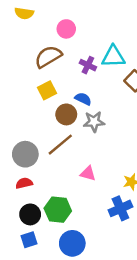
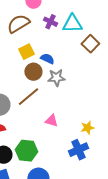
purple cross: (88, 65) -> (50, 22), moved
yellow square: (47, 90) -> (26, 52), moved

